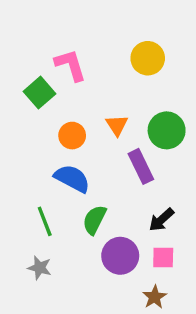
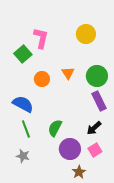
pink L-shape: (70, 65) -> (41, 38), turned 30
purple rectangle: (141, 166) -> (99, 101), moved
blue semicircle: (72, 178) -> (23, 104), moved
pink square: (163, 257) -> (95, 150), turned -32
brown star: (155, 297) -> (79, 172), moved

